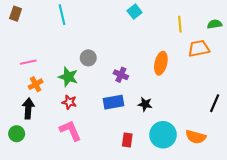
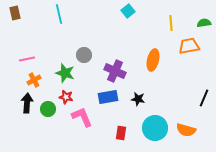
brown rectangle: (16, 14) -> (15, 13), turned -32
purple cross: (121, 75) -> (115, 71), size x1.5
pink L-shape: (70, 131) -> (82, 117), moved
green circle: (17, 134) -> (48, 109), moved

